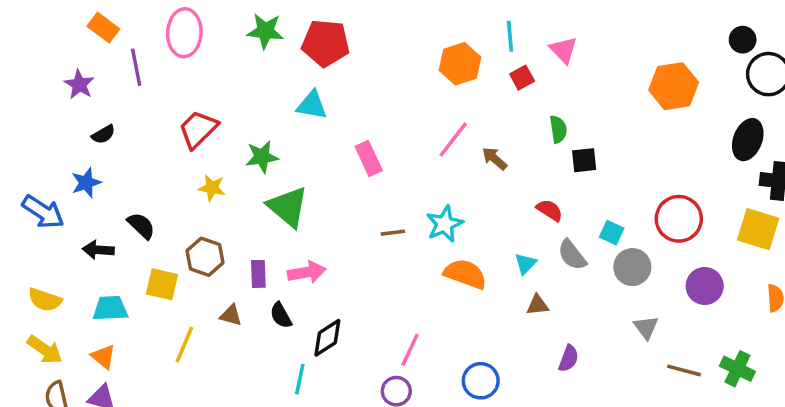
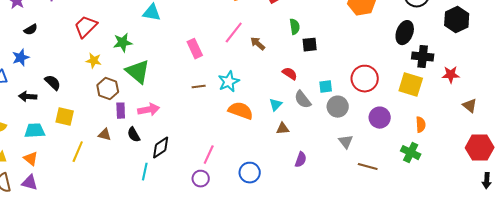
pink rectangle: (369, 159) -> (195, 49), moved
cyan square: (612, 233) -> (326, 87), turned -32
brown hexagon: (205, 257) -> (108, 89), moved
green cross: (737, 369) -> (411, 153), moved

